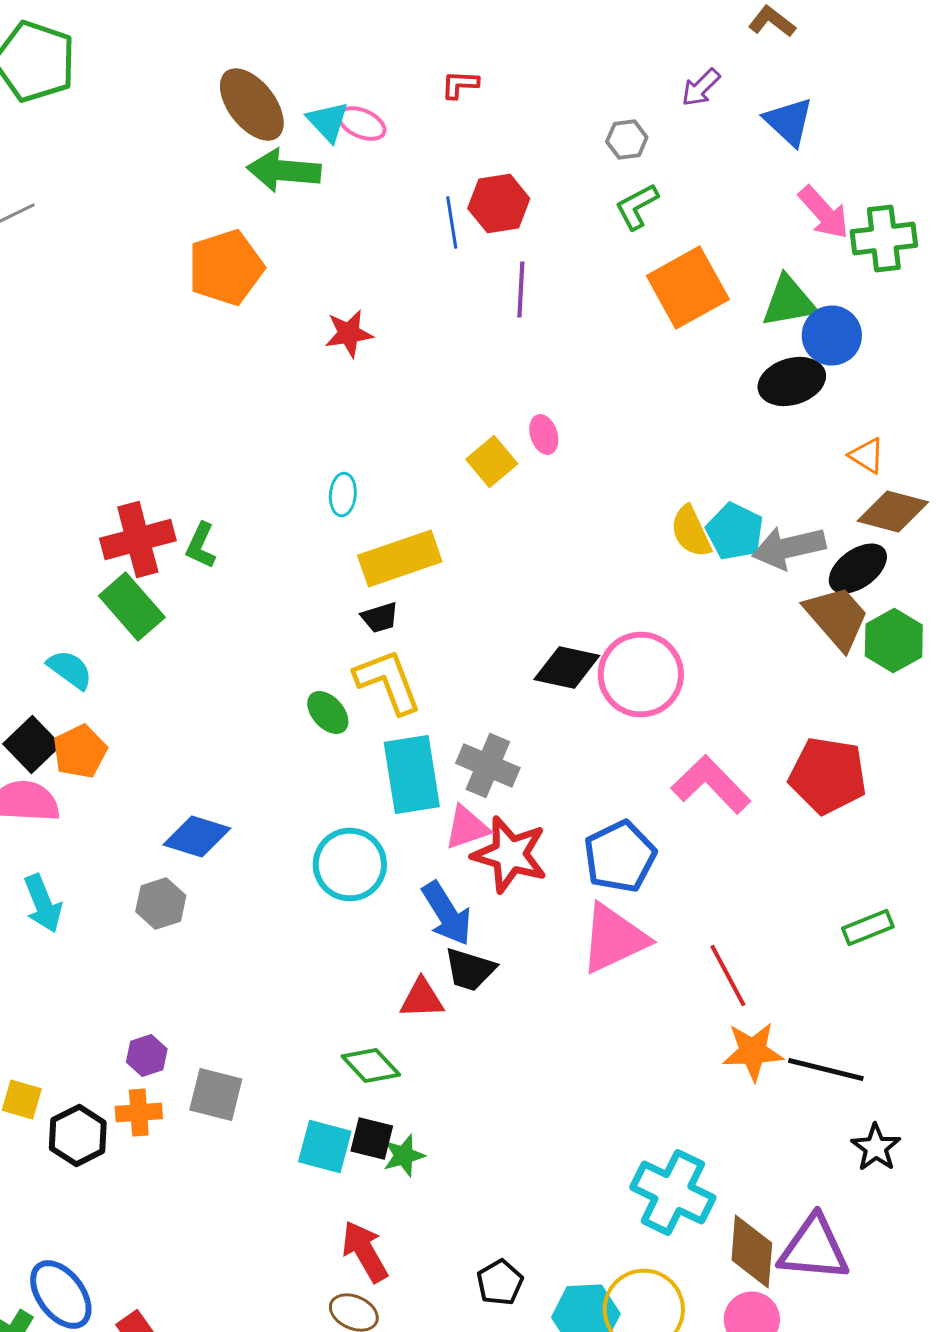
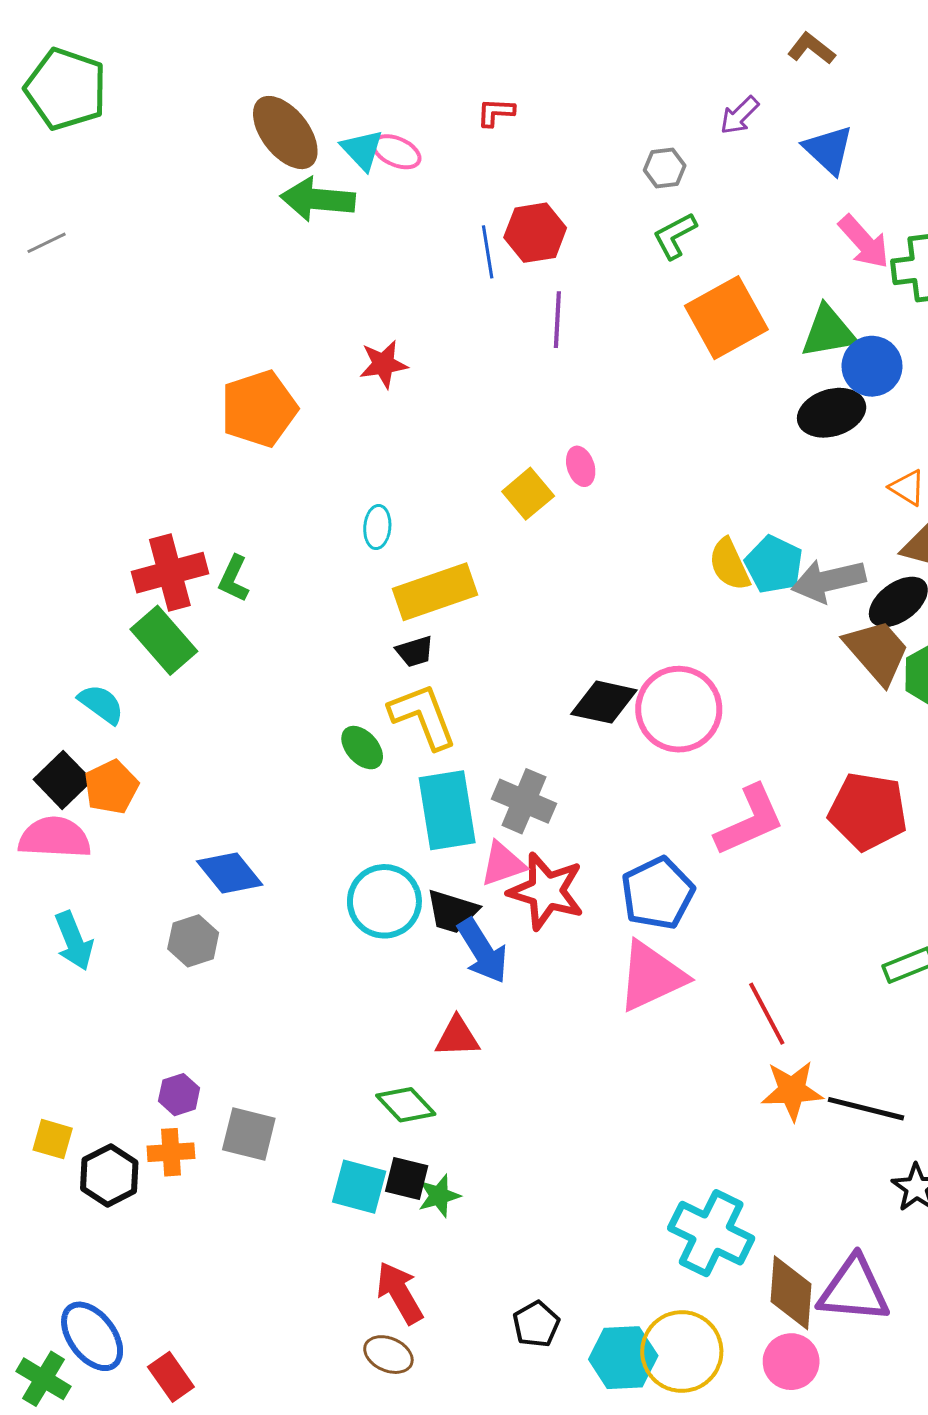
orange pentagon: (226, 268) -> (259, 409), moved
pink L-shape: (711, 784) -> (750, 820), turned 110
blue diamond: (197, 836) -> (230, 873), turned 34
black trapezoid: (470, 970) -> (452, 911), moved

